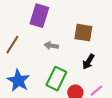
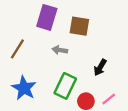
brown square: (83, 33) -> (79, 26), moved

